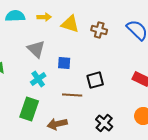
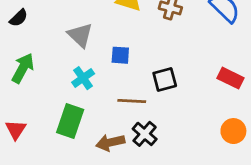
black cross: (104, 123) -> (145, 134), moved

